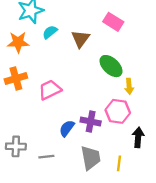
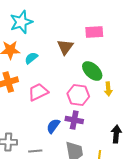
pink rectangle: (113, 22) -> (94, 32), turned -36
cyan semicircle: (50, 32) -> (31, 58), moved
pink hexagon: (118, 111) -> (78, 95), moved

